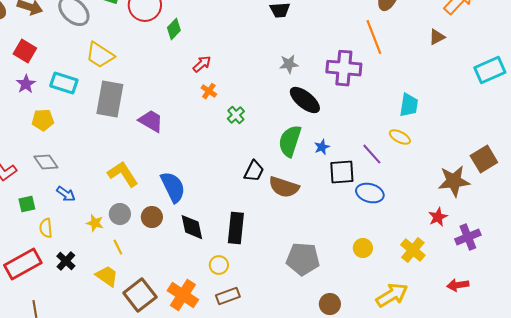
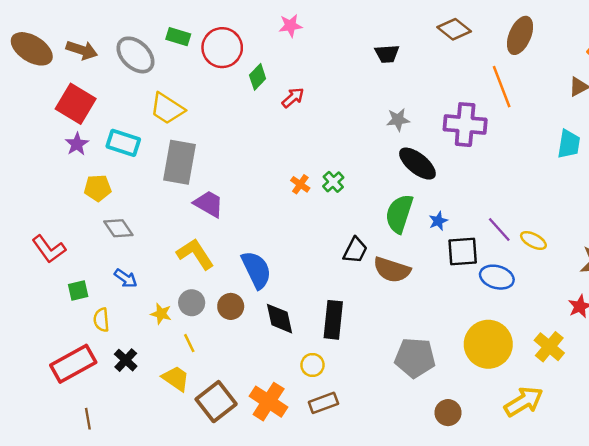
red square: (25, 51) -> (76, 104), size x1.4
red arrow: (202, 64) -> (293, 98), moved
orange cross: (209, 91) -> (300, 184), moved
cyan trapezoid: (409, 105) -> (569, 144), moved
purple trapezoid: (151, 121) -> (209, 204), moved
yellow ellipse: (400, 137) -> (533, 240), moved
gray diamond: (46, 162) -> (118, 228), moved
yellow circle: (363, 248) -> (488, 344), size x2.0

